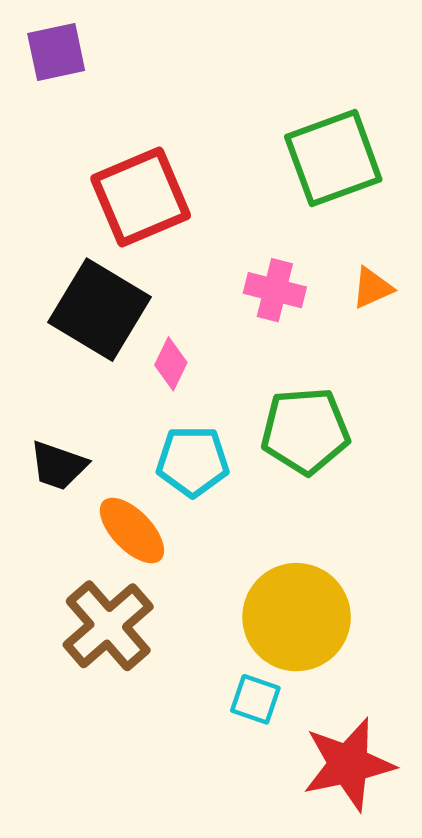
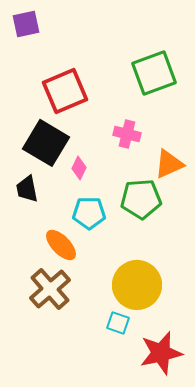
orange triangle: (372, 288) -> (169, 164), moved, size x1.5
black trapezoid: (58, 466) -> (27, 189), moved, turned 60

